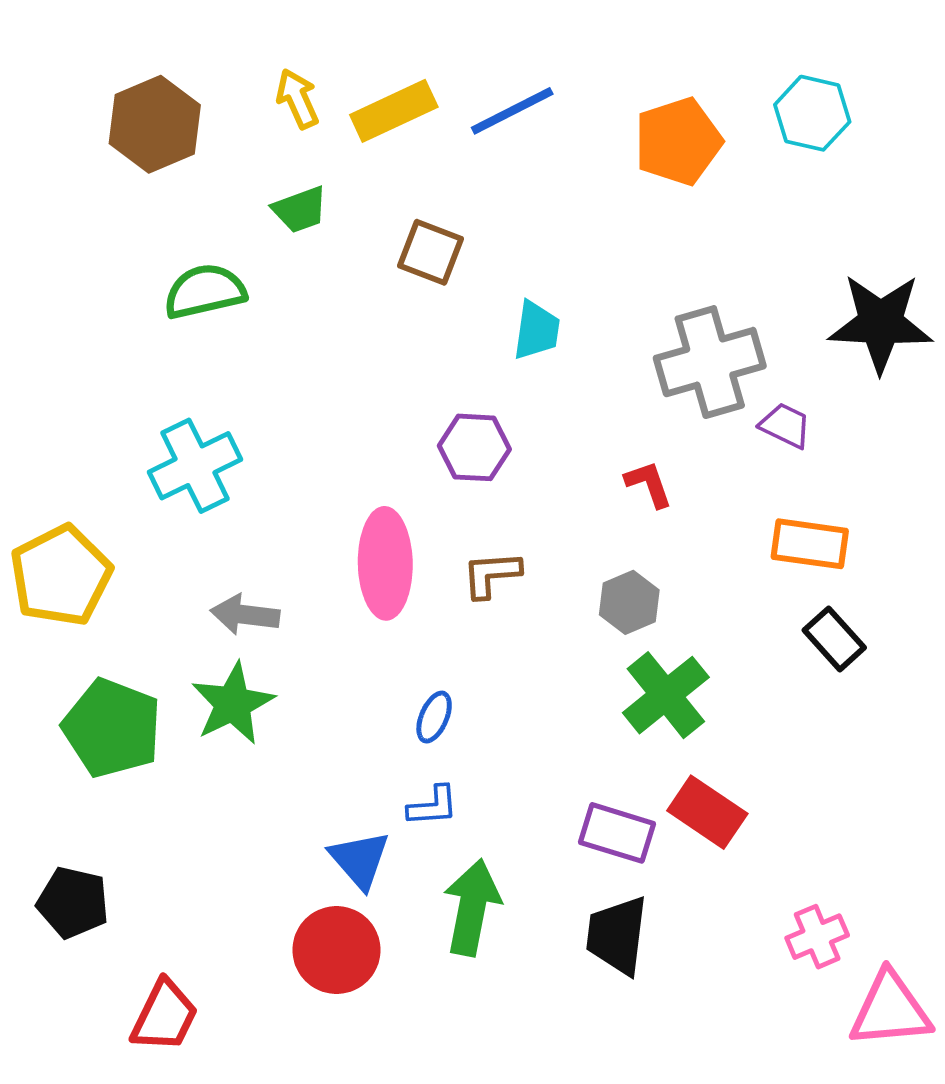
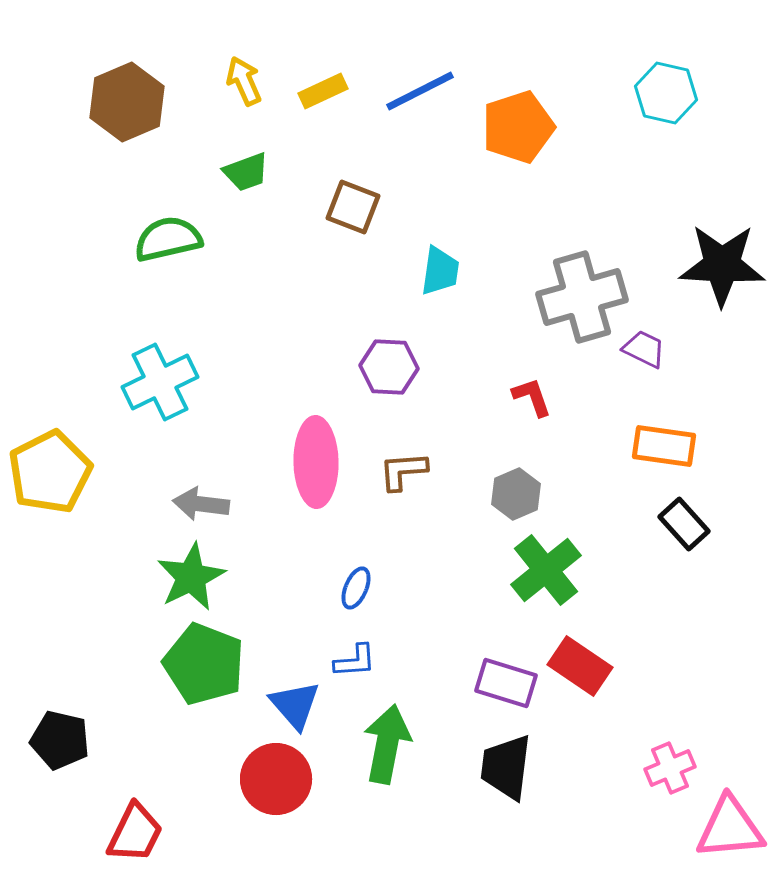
yellow rectangle: (394, 111) -> (323, 91), size x0.7
orange pentagon: (678, 141) -> (518, 127), moved
green pentagon: (112, 728) -> (204, 664), moved

